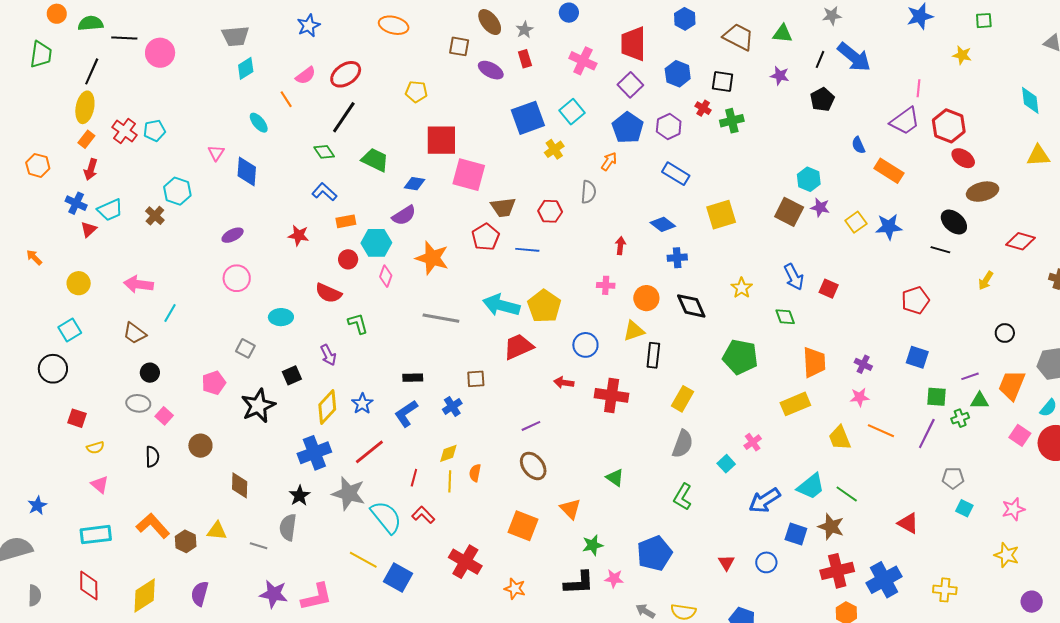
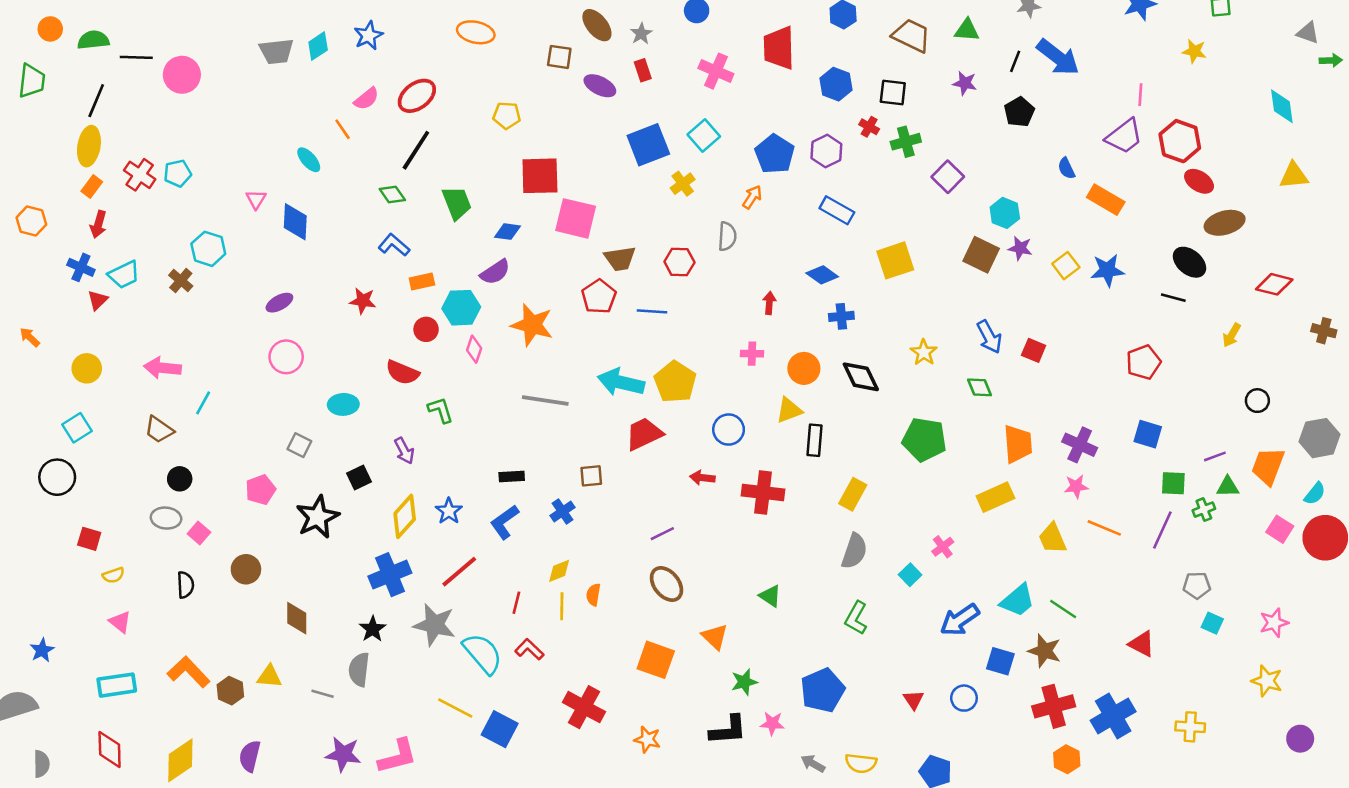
cyan diamond: (246, 68) -> (318, 46), moved
purple square: (630, 85) -> (948, 177), moved
green trapezoid: (375, 160) -> (457, 203), turned 44
purple cross: (863, 364) -> (1080, 445), size x1.5

